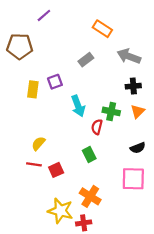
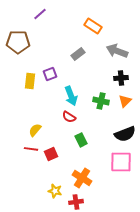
red semicircle: (97, 127) -> (69, 117), moved, turned -72
black semicircle: (138, 148) -> (125, 134), size x1.5
yellow star: (60, 211) -> (55, 191), size x0.6

